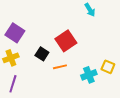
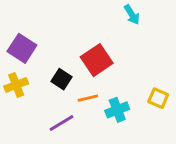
cyan cross: (89, 75) -> (117, 110), moved
purple line: (13, 84) -> (62, 123), moved, turned 42

